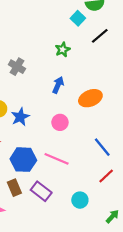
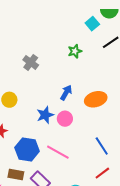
blue arrow: (58, 85) -> (66, 93), moved
blue star: (20, 117) -> (45, 115), moved
brown rectangle: (14, 188) -> (16, 175), turned -63

